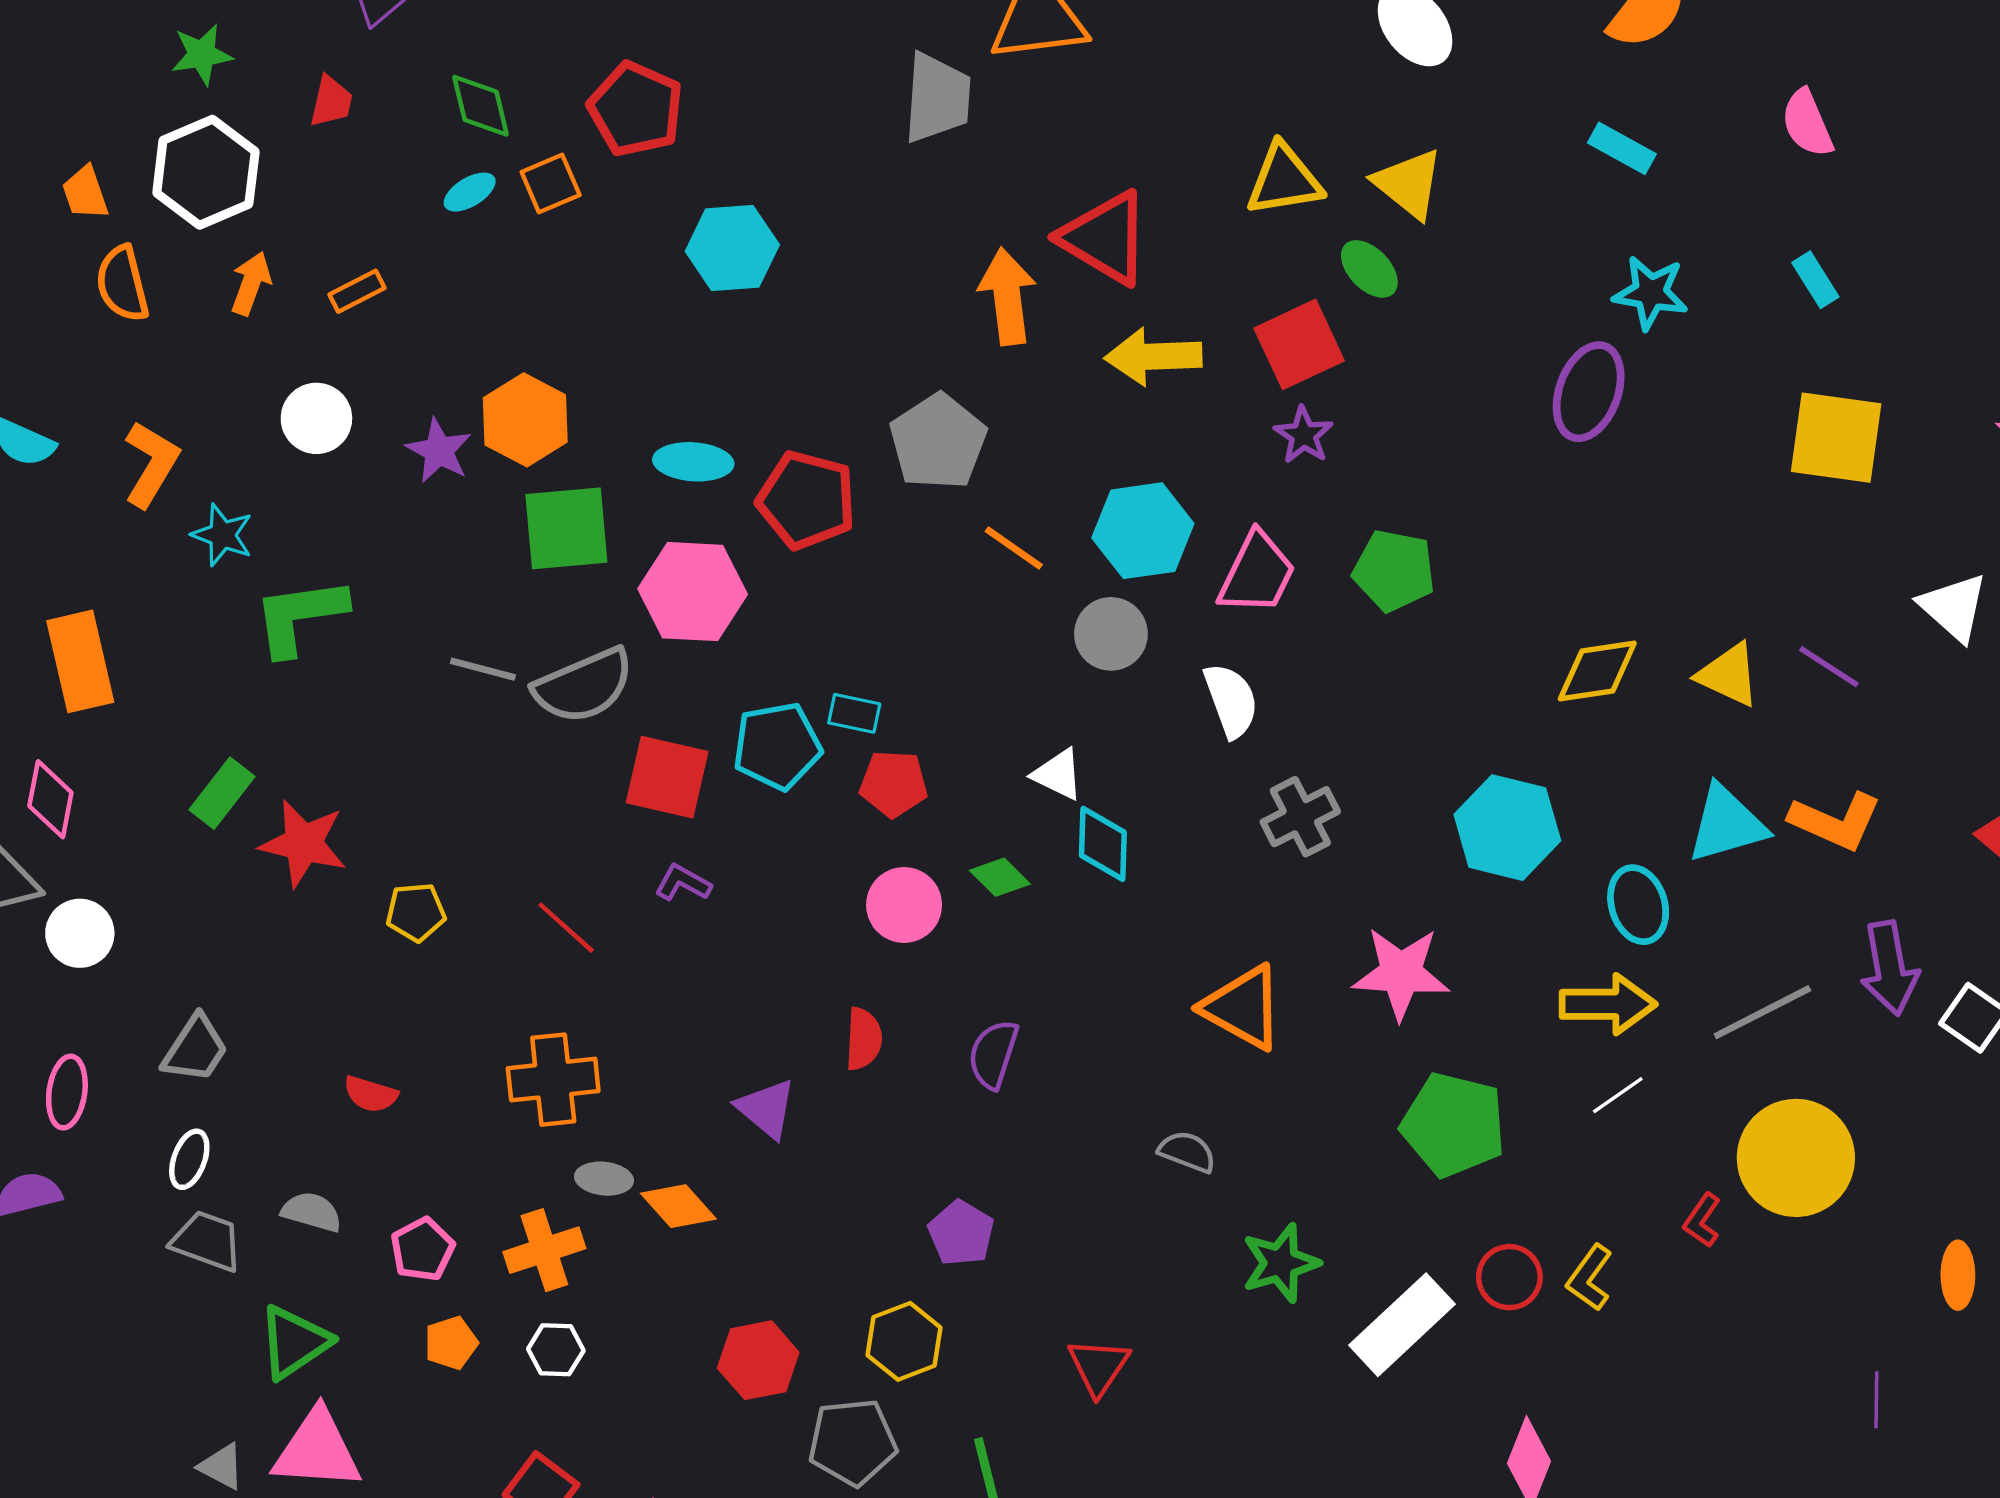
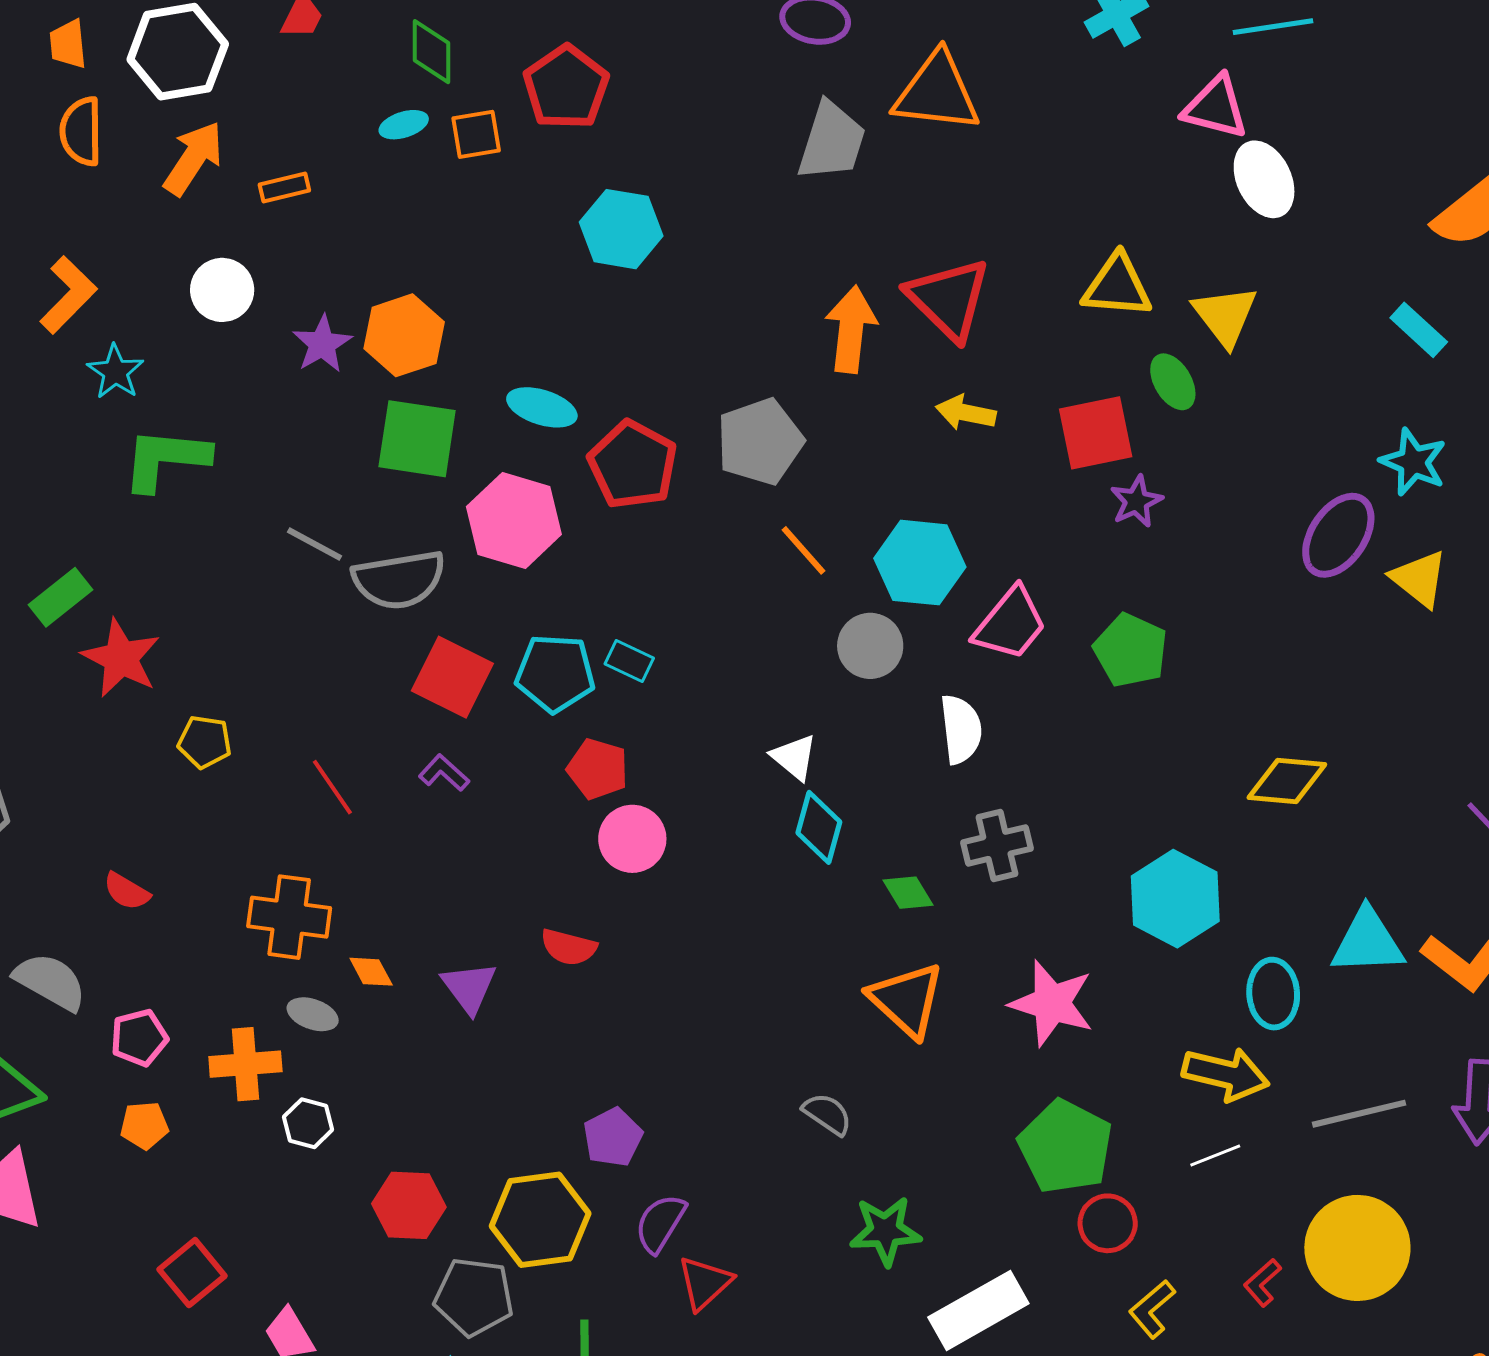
orange arrow: (251, 283) -> (193, 158), size x1.4
yellow arrow: (1153, 357) -> (966, 413), size x0.7
purple star: (1304, 435) -> (1136, 501), moved
yellow triangle: (1729, 675) -> (1419, 579), moved
red pentagon: (894, 784) -> (598, 769), moved
green diamond: (1000, 877) -> (908, 893), moved
red semicircle: (863, 1039) -> (569, 947), turned 88
purple semicircle: (993, 1054) -> (660, 1223), moved
orange diamond: (678, 1206) -> (371, 972), moved, size x0.7
gray semicircle: (312, 1212) -> (50, 982), size x1.4
red circle: (1509, 1277) -> (1108, 1223), moved
yellow hexagon: (904, 1341) -> (540, 1220), size x1.4
white hexagon: (556, 1350) -> (308, 1123), moved

